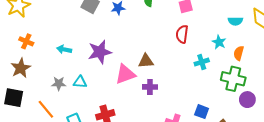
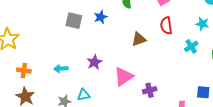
purple star: (100, 52) -> (94, 62), size x0.7
brown triangle: (146, 61) -> (139, 39), moved
purple cross: (150, 87) -> (150, 90), moved

